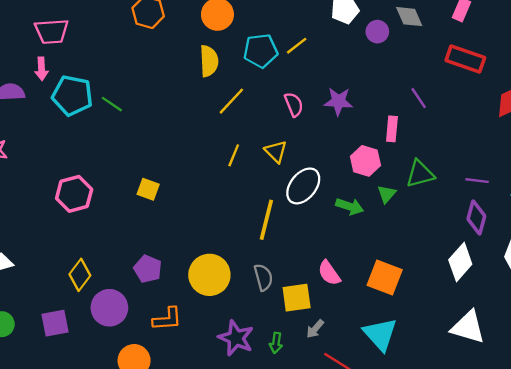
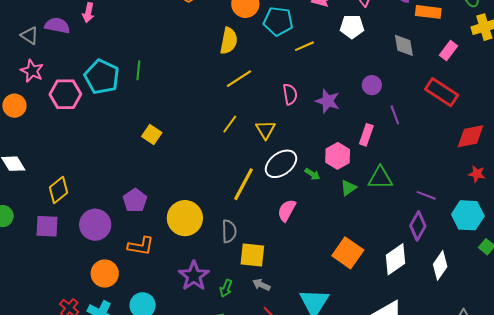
purple circle: (377, 32) -> (372, 85), moved
cyan pentagon: (261, 51) -> (278, 21), moved
cyan pentagon: (72, 96) -> (102, 77), moved
green line: (112, 104) -> (138, 70), moved, turned 48
pink hexagon: (74, 194) -> (65, 94), moved
green arrow: (350, 206) -> (312, 174), moved, size x0.7
pink semicircle: (329, 273) -> (287, 210), moved, turned 50
yellow diamond: (80, 275) -> (59, 190), moved
orange square: (385, 278) -> (348, 253), moved
gray arrow: (315, 329) -> (261, 285), turned 60

